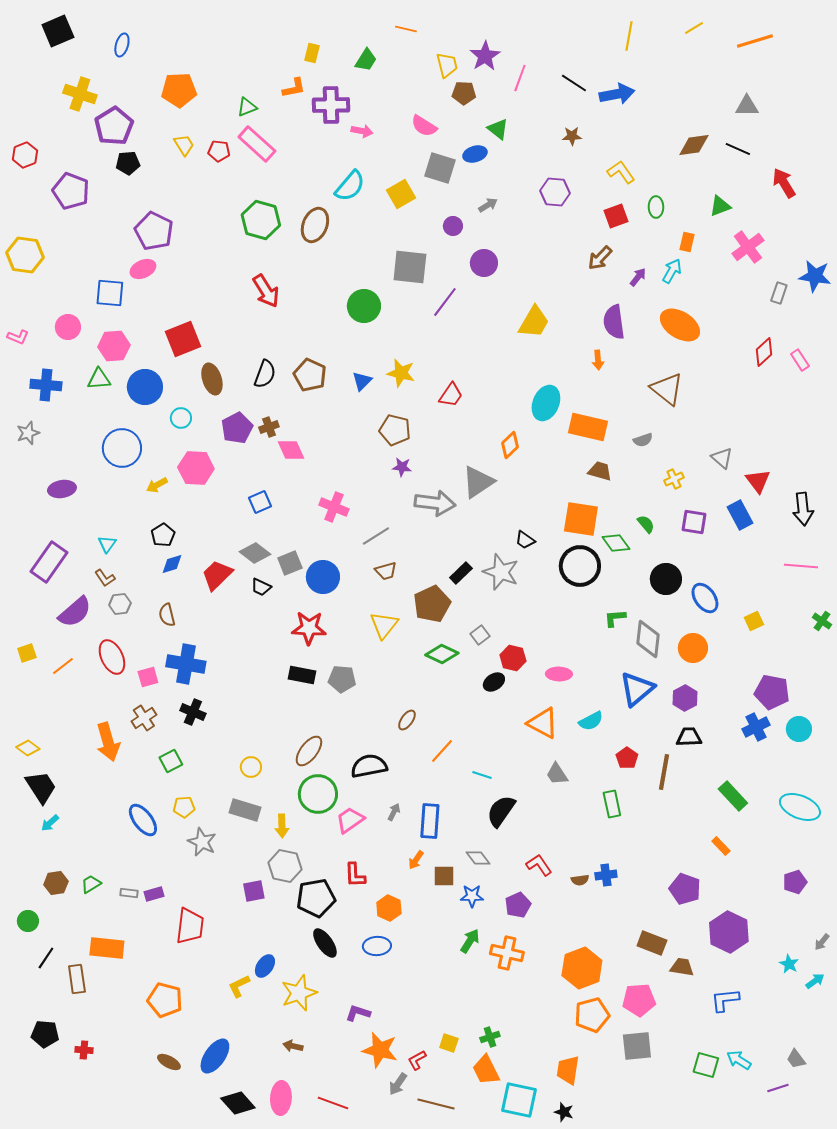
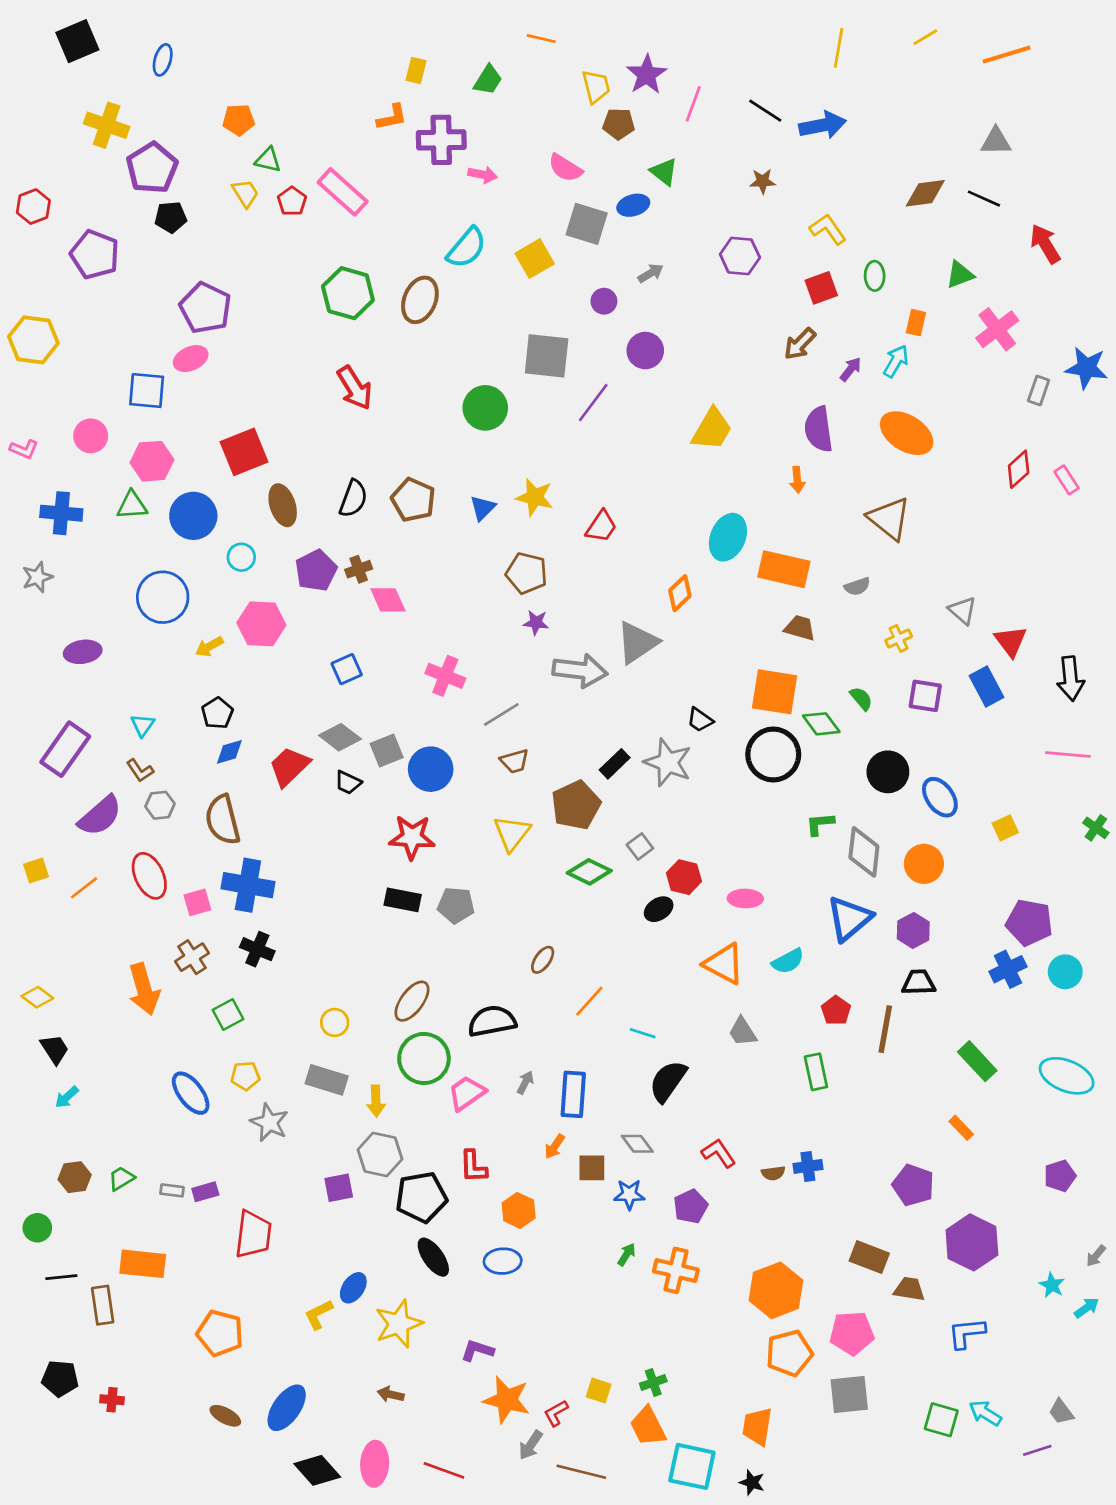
orange pentagon: (179, 90) -> (239, 120), size x0.7
green triangle: (247, 107) -> (268, 160), moved, turned 35
red pentagon: (219, 151) -> (292, 201), turned 30
brown semicircle: (167, 615) -> (223, 820), size x1.6
black trapezoid: (41, 787) -> (55, 1049), size x0.7
green arrow: (470, 941) -> (627, 1254), size x0.7
black line: (46, 958) -> (61, 1277), turned 50

